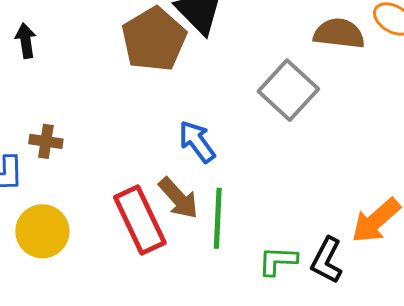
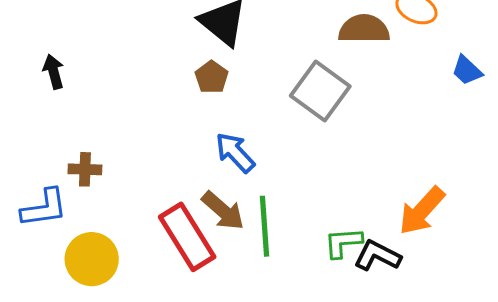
brown pentagon: (154, 39) -> (212, 77), moved, size x0.5
black L-shape: (327, 260) -> (377, 256), turned 96
green L-shape: (278, 261) -> (343, 243), moved

